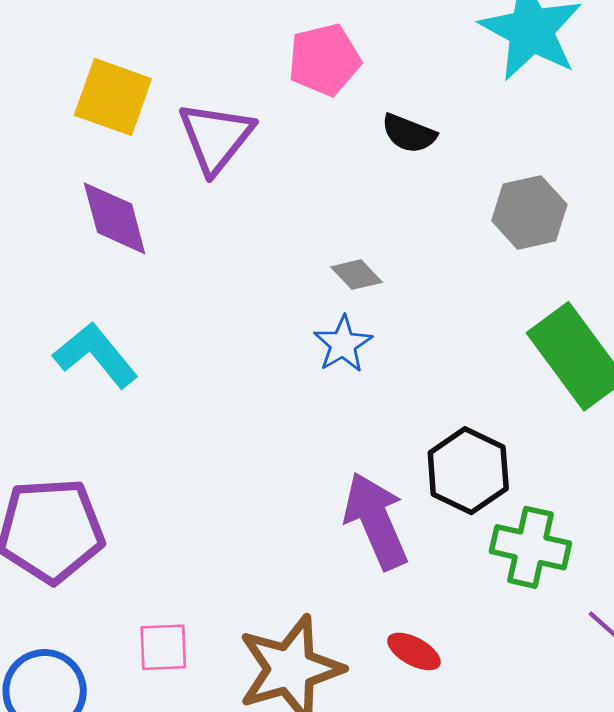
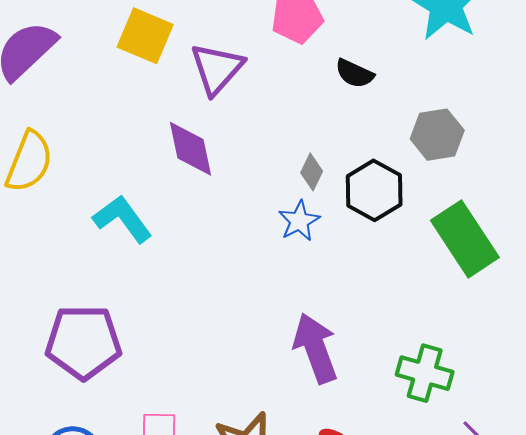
purple diamond: (115, 218) -> (191, 149), moved
gray diamond: (357, 275) -> (312, 172), turned 66
black hexagon: (468, 471) -> (374, 190), moved

